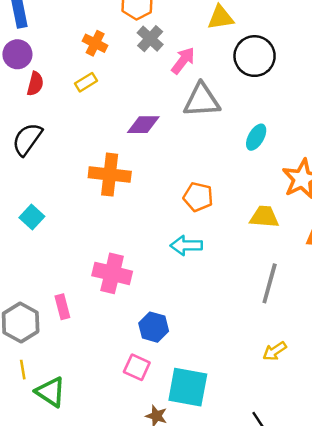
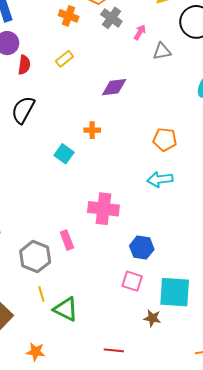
orange cross: (95, 43) -> (69, 16), moved
pink arrow: (183, 61) -> (140, 32), size x0.7
gray triangle: (202, 100) -> (162, 51), moved, size x0.6
orange cross: (110, 175) -> (92, 130), size x0.5
cyan square: (32, 217) -> (64, 154), moved

